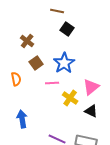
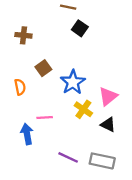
brown cross: (27, 41) -> (23, 35), moved, turned -32
blue star: (64, 63) -> (73, 82), moved
pink line: (52, 83) -> (45, 118), moved

